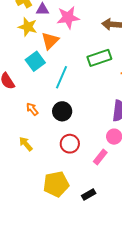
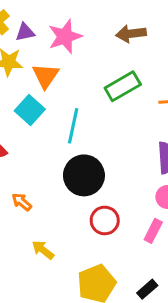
orange arrow: (32, 109) -> (22, 202), moved
black circle: (62, 111) -> (84, 175), size x1.4
yellow arrow: (26, 144) -> (43, 250), moved

